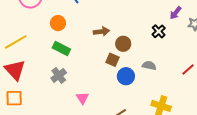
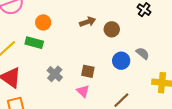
green rectangle: (61, 49) -> (34, 43), moved
brown square: (113, 60) -> (88, 71), moved
gray semicircle: (149, 65) -> (143, 53), moved, turned 40

